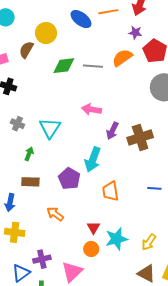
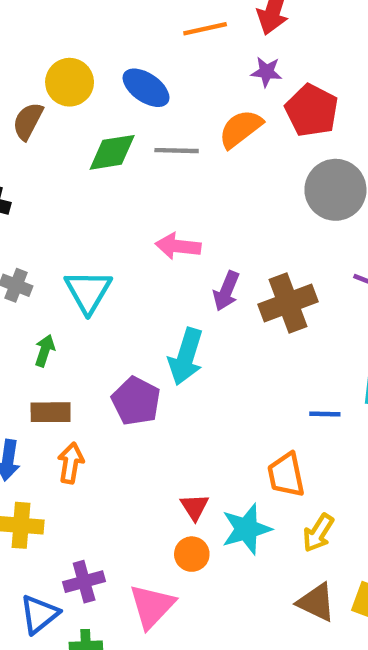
blue ellipse: (81, 19) -> (146, 88), moved
orange trapezoid: (110, 191) -> (286, 475), moved
orange arrow: (55, 214) -> (71, 463), moved, turned 66

